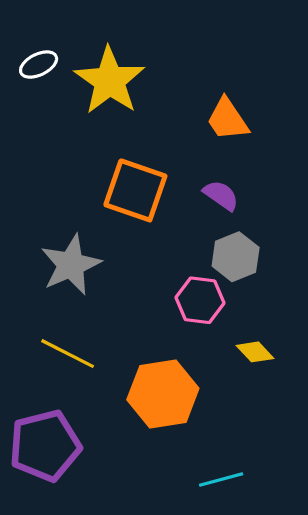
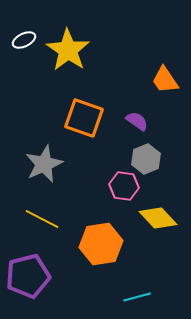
orange trapezoid: (227, 119) -> (165, 80), moved
yellow diamond: (255, 352) -> (158, 218), size x1.6

